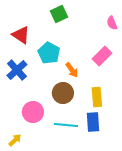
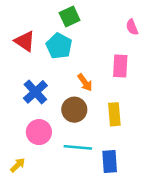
cyan pentagon: (49, 53) -> (59, 46), moved
pink rectangle: (102, 56) -> (120, 66), turned -42
blue cross: (17, 70) -> (35, 92), moved
blue rectangle: (93, 122) -> (110, 162), moved

